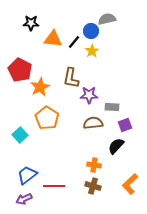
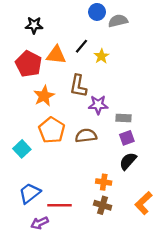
blue circle: (91, 31) -> (97, 12), moved
orange triangle: (53, 39) -> (56, 55), moved
red pentagon: (20, 70) -> (29, 64), moved
brown semicircle: (93, 123) -> (86, 136), moved
purple square: (125, 125) -> (127, 138), moved
purple arrow: (24, 199) -> (40, 223), moved

